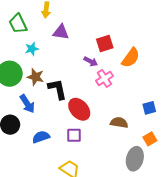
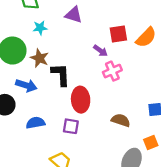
orange semicircle: (131, 58) -> (146, 37), moved
blue arrow: (27, 104) -> (26, 85), turned -48
red ellipse: (79, 109) -> (81, 100), turned 30

